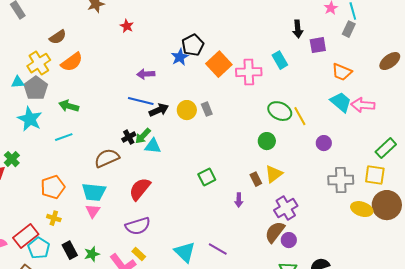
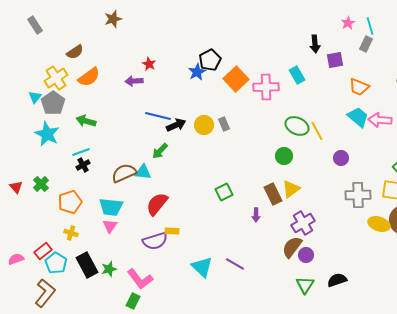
red star: (127, 26) -> (149, 64), moved
purple arrow: (146, 74) -> (134, 81), moved
cyan triangle: (18, 82) -> (35, 97), turned -48
black cross: (129, 137) -> (83, 165), moved
cyan triangle: (153, 146) -> (143, 172), moved
green cross: (12, 159) -> (41, 184), moved
brown rectangle: (256, 179) -> (273, 194), size x1.5
red rectangle: (26, 236) -> (43, 251), size x0.7
black rectangle: (70, 250) -> (87, 265), size x1.4
yellow rectangle: (139, 254) -> (172, 231), moved, turned -40

